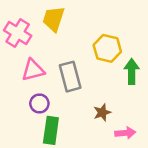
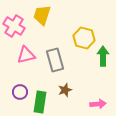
purple circle: (39, 103) -> (20, 92), moved
brown star: (102, 112) -> (65, 90), moved

